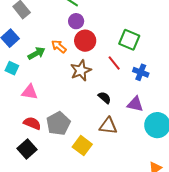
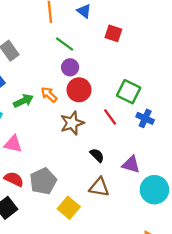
blue cross: (141, 72) -> (145, 118), moved

